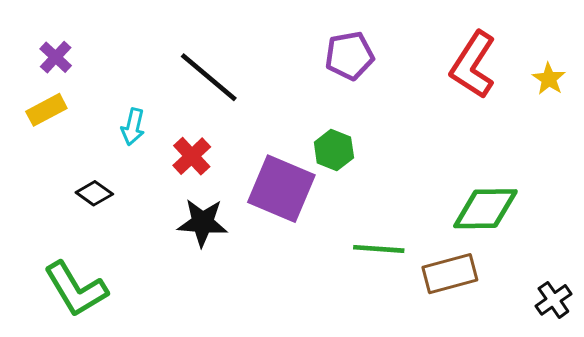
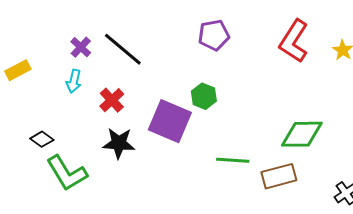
purple cross: (56, 57) -> (81, 47), moved
black diamond: (94, 193) -> (42, 139), moved
green L-shape: (76, 289) -> (67, 173), moved

